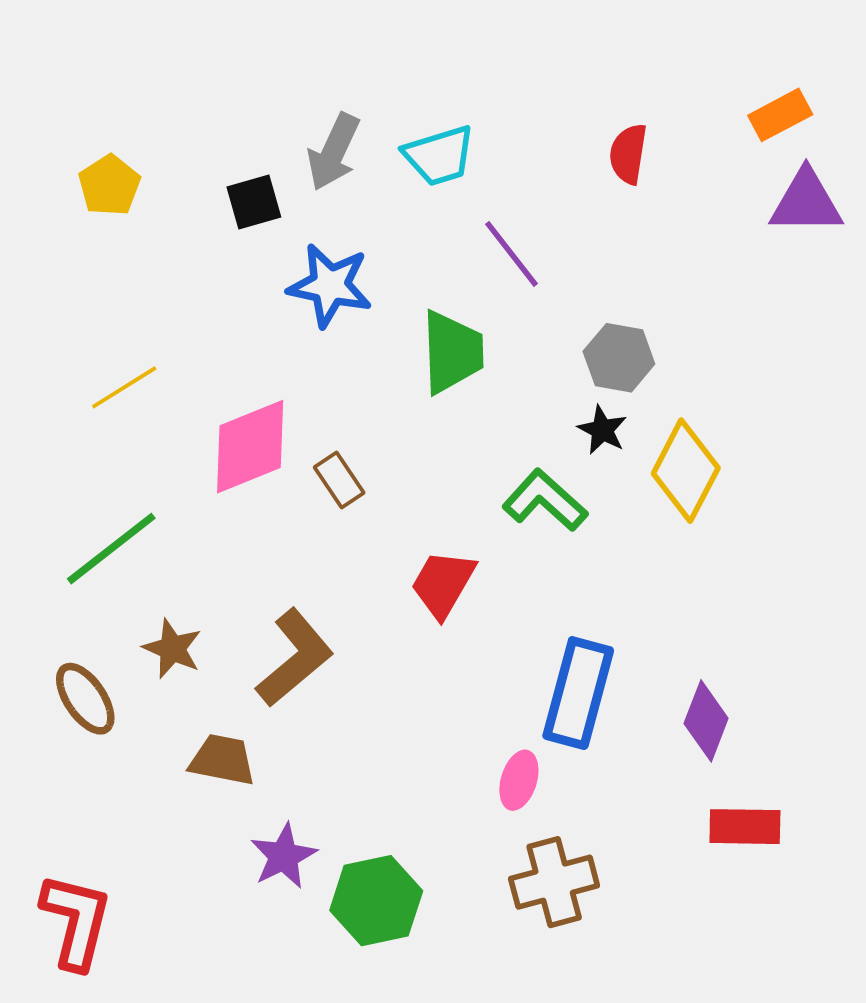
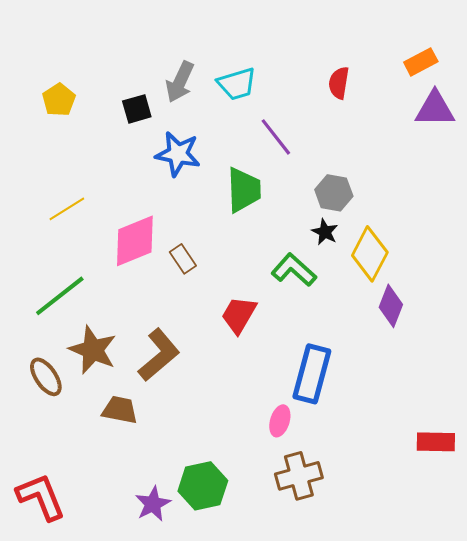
brown star: (172, 649) -> (93, 350), size x1.5
purple diamond: (706, 721) -> (391, 306), moved
red rectangle: (745, 827) -> (436, 442), moved
purple star: (284, 856) -> (153, 504), moved
red L-shape: (76, 921) -> (41, 497), turned -36

